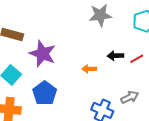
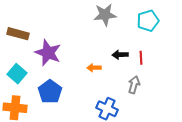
red line: (137, 59) -> (141, 58), turned -64
gray arrow: (130, 97) -> (134, 85), moved, turned -48

